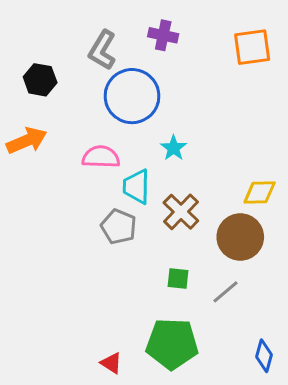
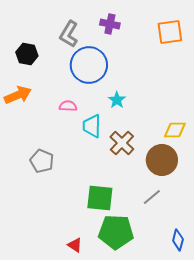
pink semicircle: (101, 157) -> (68, 106), size x0.7
gray pentagon: (119, 227) -> (42, 161), moved
green square: (178, 279) -> (100, 198), moved, size x1.8

